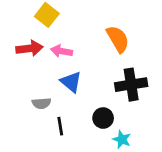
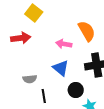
pink arrow: (62, 51) -> (64, 44), moved
blue triangle: (71, 82) -> (61, 68), moved

